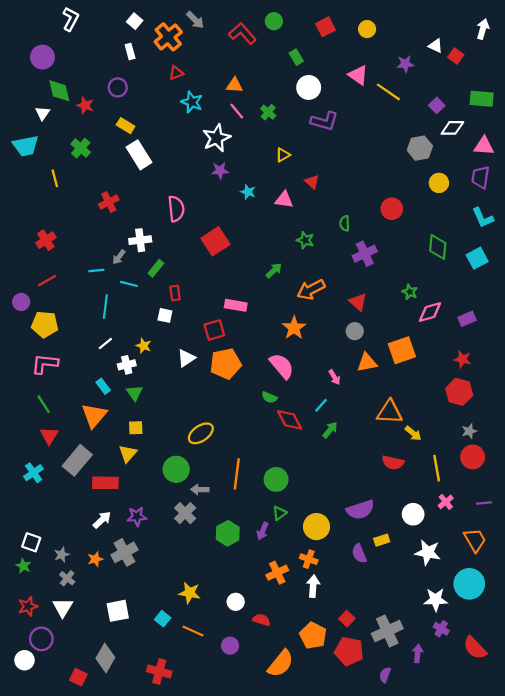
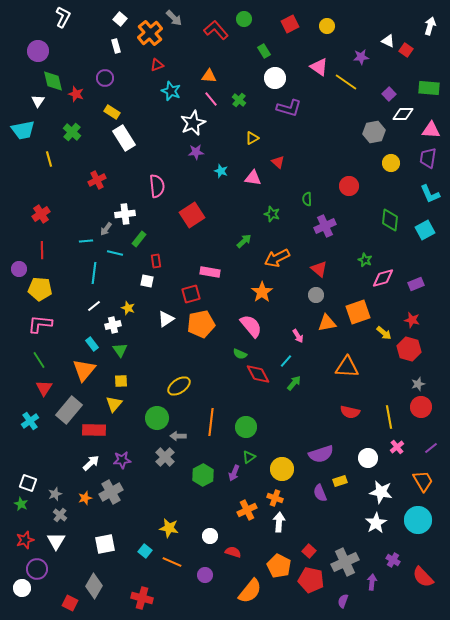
red line: (47, 281) -> (42, 250), turned -60
yellow arrow: (413, 433) -> (384, 333), moved
purple line: (484, 503) -> (431, 448), turned -32
white star: (436, 600) -> (376, 523), moved, turned -30

